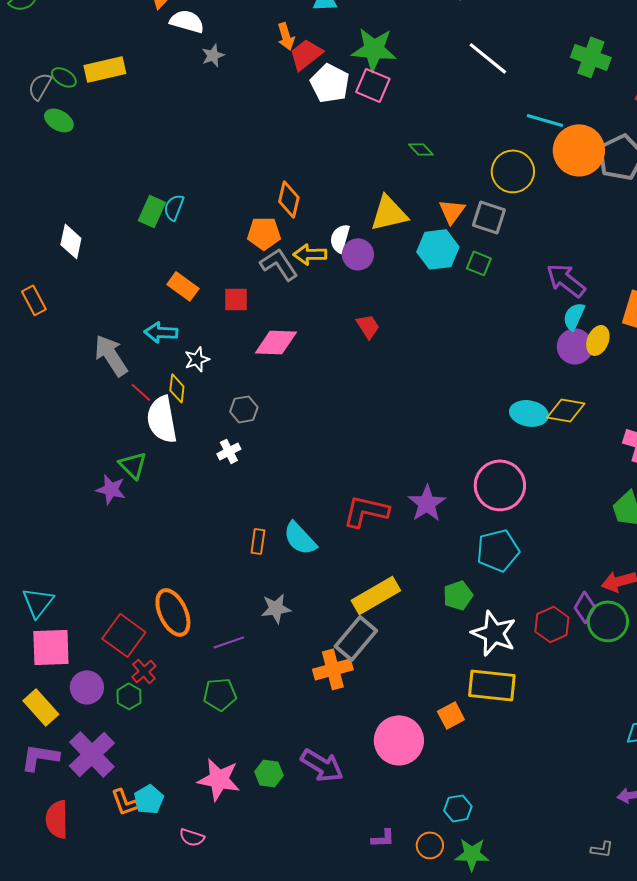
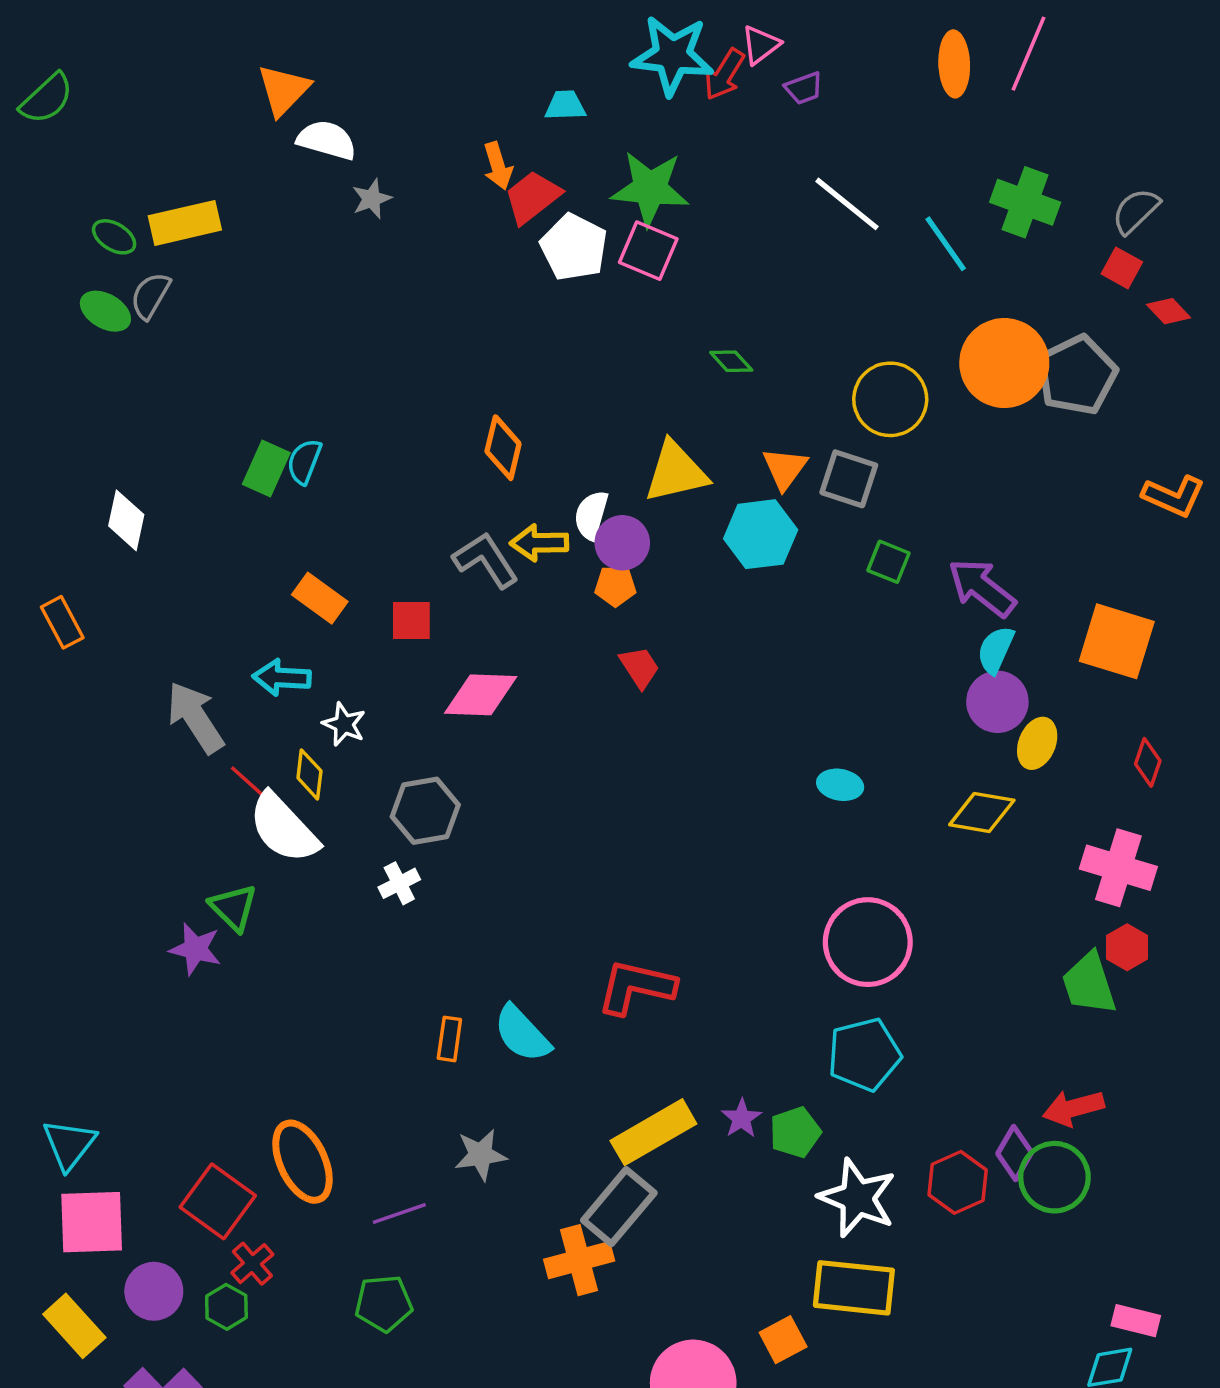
gray semicircle: (40, 86) -> (150, 296), moved
cyan line: (545, 120) -> (946, 244), moved, turned 39
orange pentagon: (264, 233) -> (615, 586), moved, size x0.7
green square: (479, 263) -> (888, 562), moved
yellow ellipse: (598, 340) -> (1037, 743), moved
white star: (197, 359) -> (344, 724), turned -30
gray hexagon: (244, 409) -> (425, 811), size x1.4
cyan ellipse: (529, 413) -> (840, 785), moved, size x0.7
white semicircle: (162, 419) -> (283, 828), turned -33
purple star: (427, 503) -> (742, 1118), moved, size x0.6

